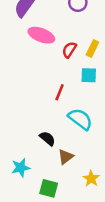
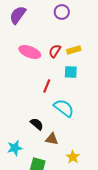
pink ellipse: (41, 35) -> (30, 52), moved
yellow rectangle: (92, 49) -> (74, 50), turned 48
brown triangle: (66, 157) -> (52, 139), turned 48

